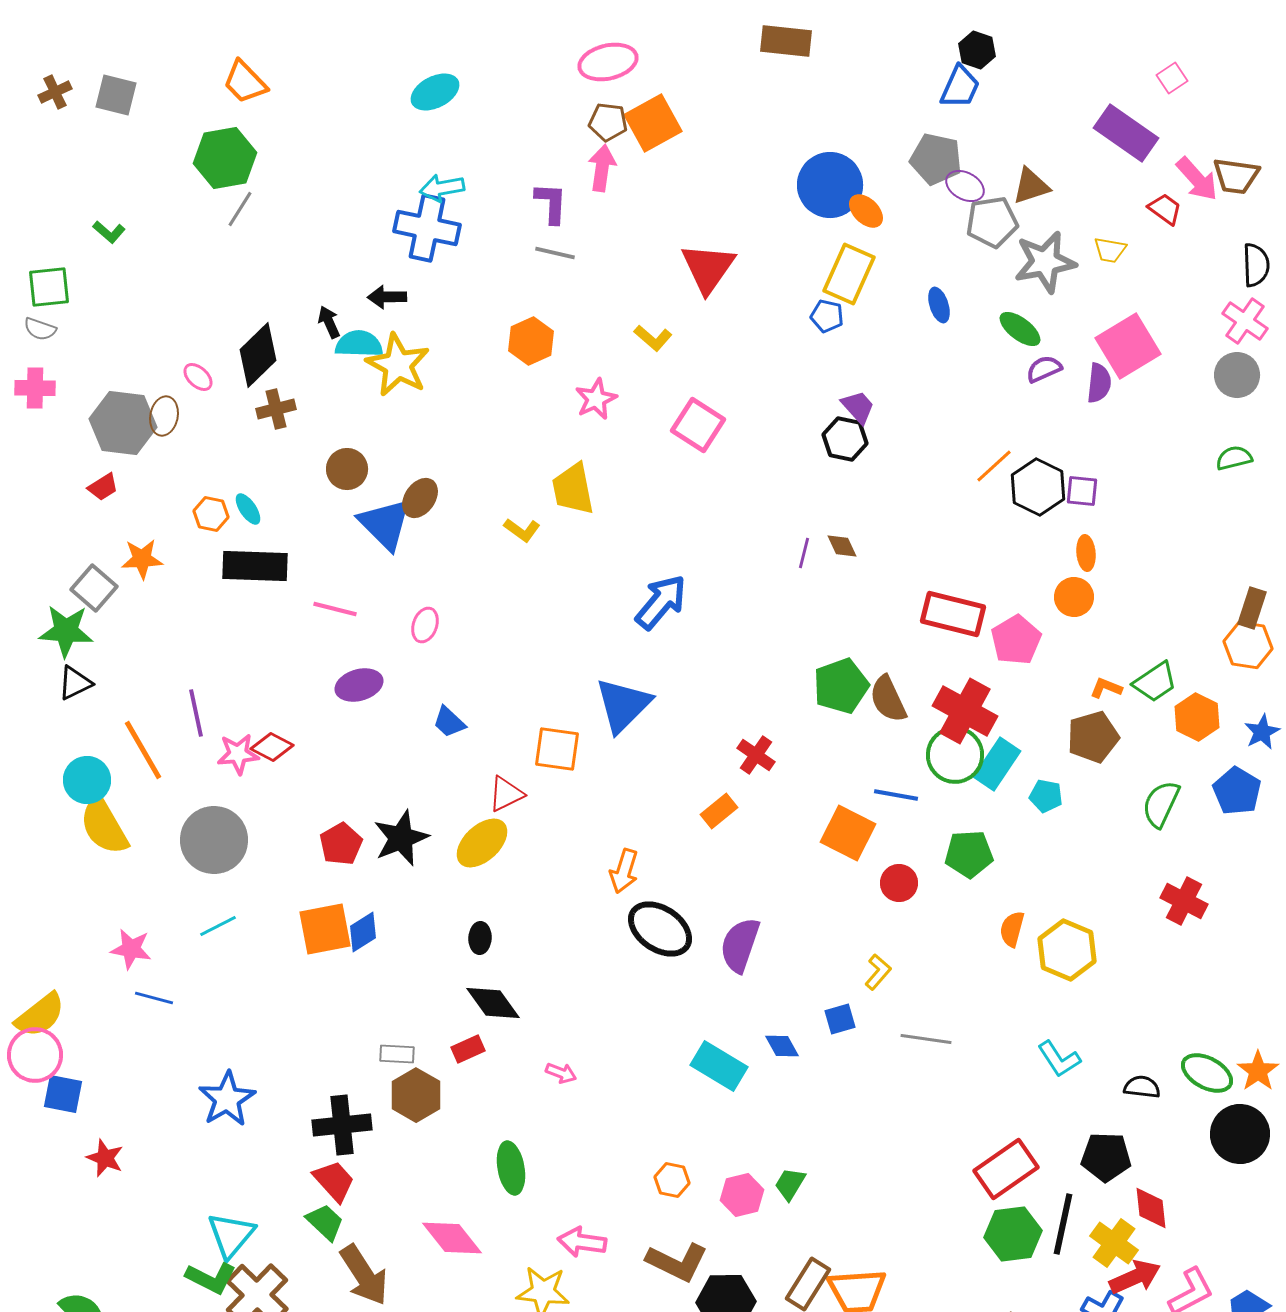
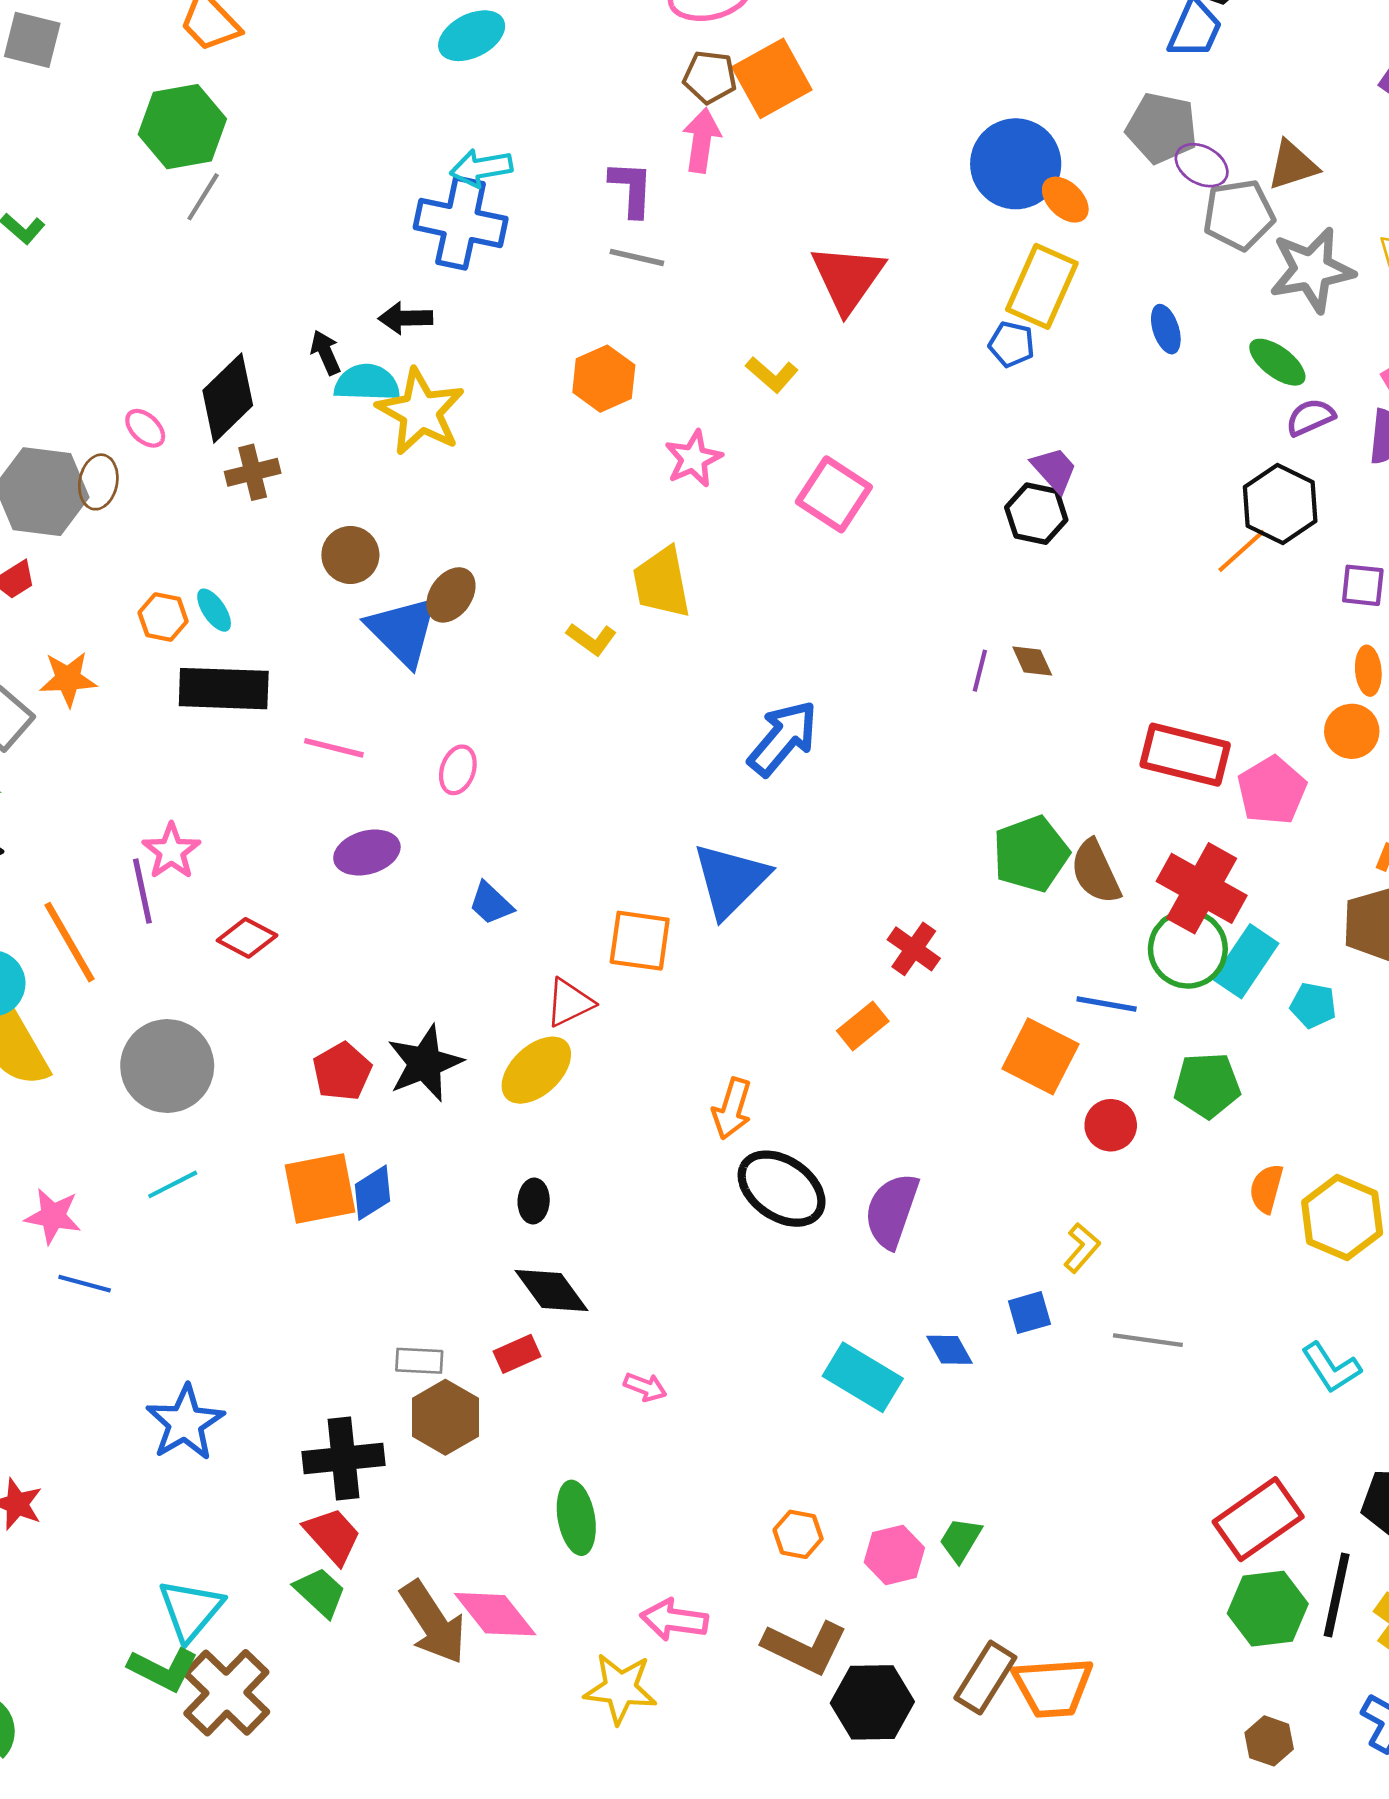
black hexagon: (1038, 487) -> (1280, 504), moved
pink star: (238, 754) -> (171, 851), moved, turned -30
brown arrow: (364, 1275) -> (433, 1622), moved

